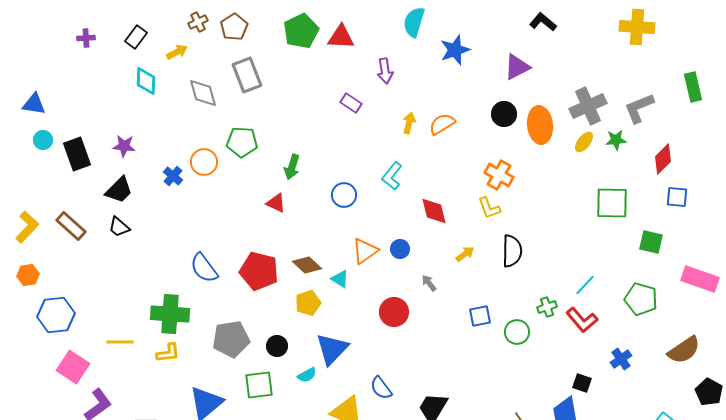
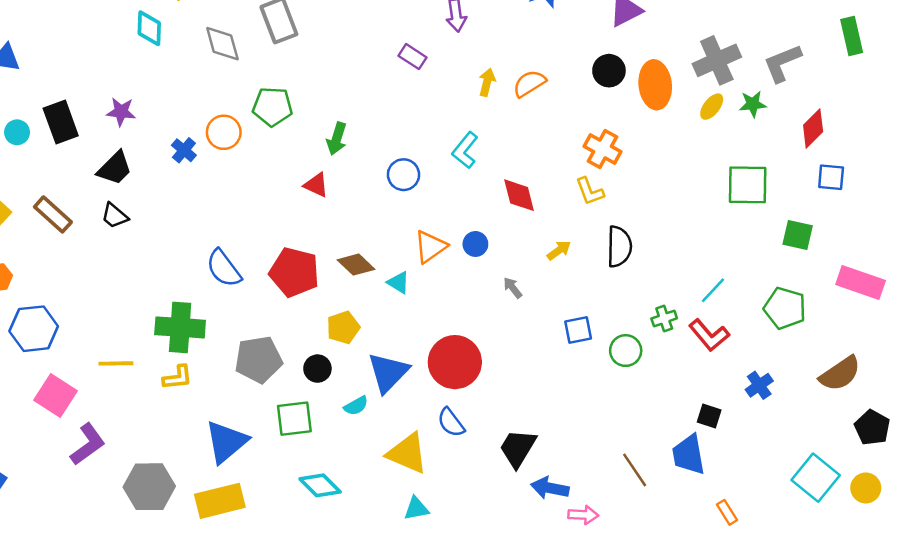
cyan circle: (43, 140) -> (17, 132), moved
yellow pentagon: (308, 303) -> (343, 327), moved
red circle: (394, 312) -> (455, 362), moved, size x1.4

